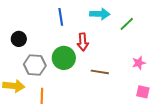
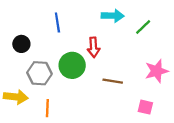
blue line: (61, 17) -> (57, 23), moved
pink star: (139, 63) -> (157, 71), size x1.5
pink square: (143, 92) -> (145, 107), moved

